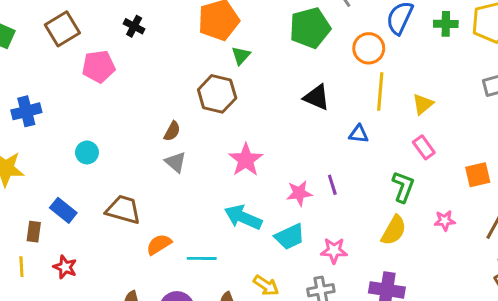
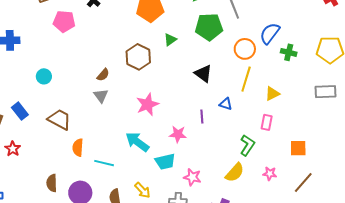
green cross: (446, 24) -> (289, 52), moved
green triangle: (241, 56) -> (170, 40), moved
pink rectangle: (424, 147) -> (267, 122), turned 35
purple line: (332, 185) -> (202, 117), moved
orange semicircle: (159, 244) -> (78, 147), turned -66

